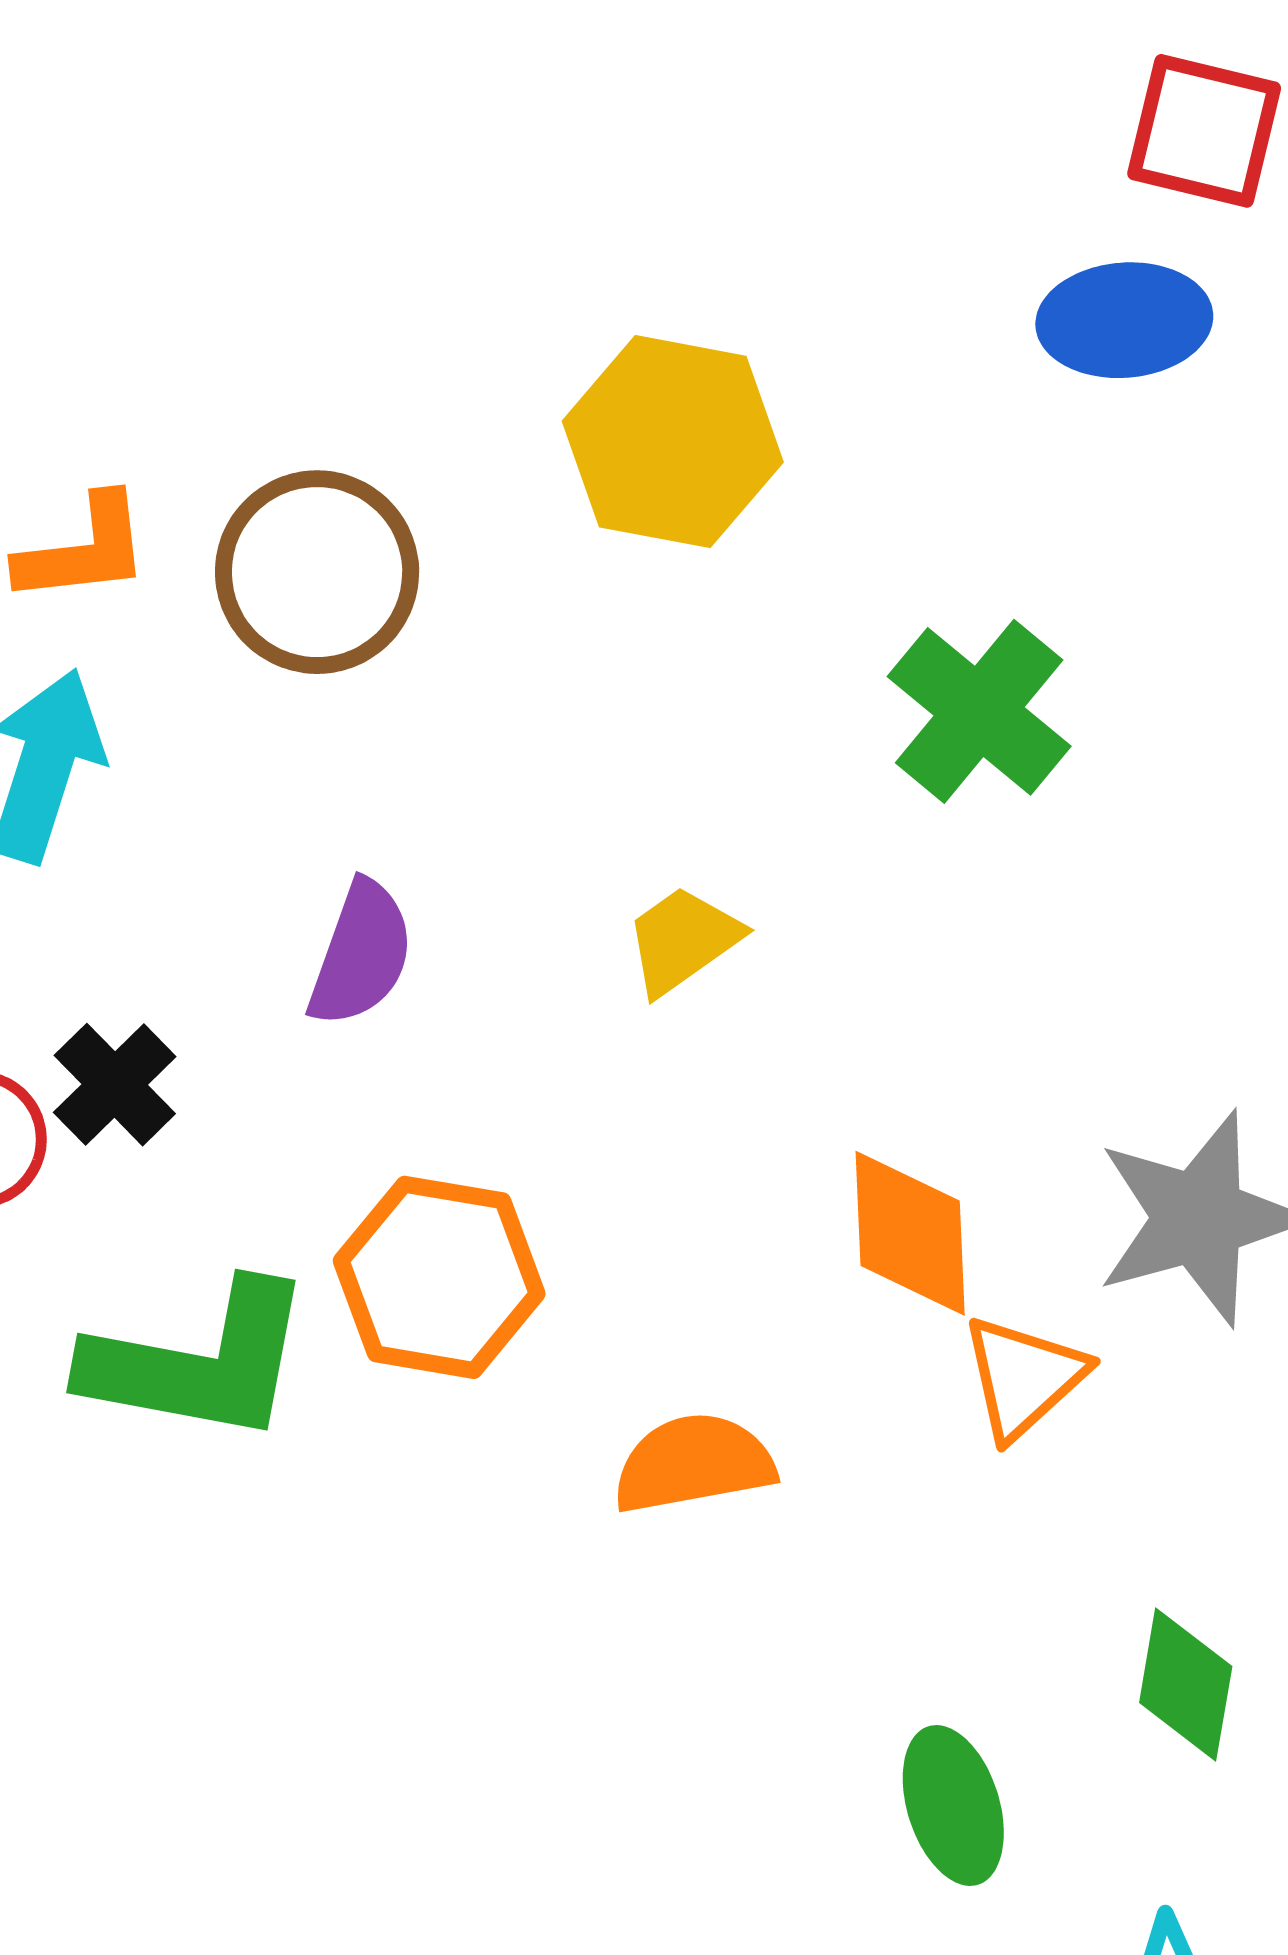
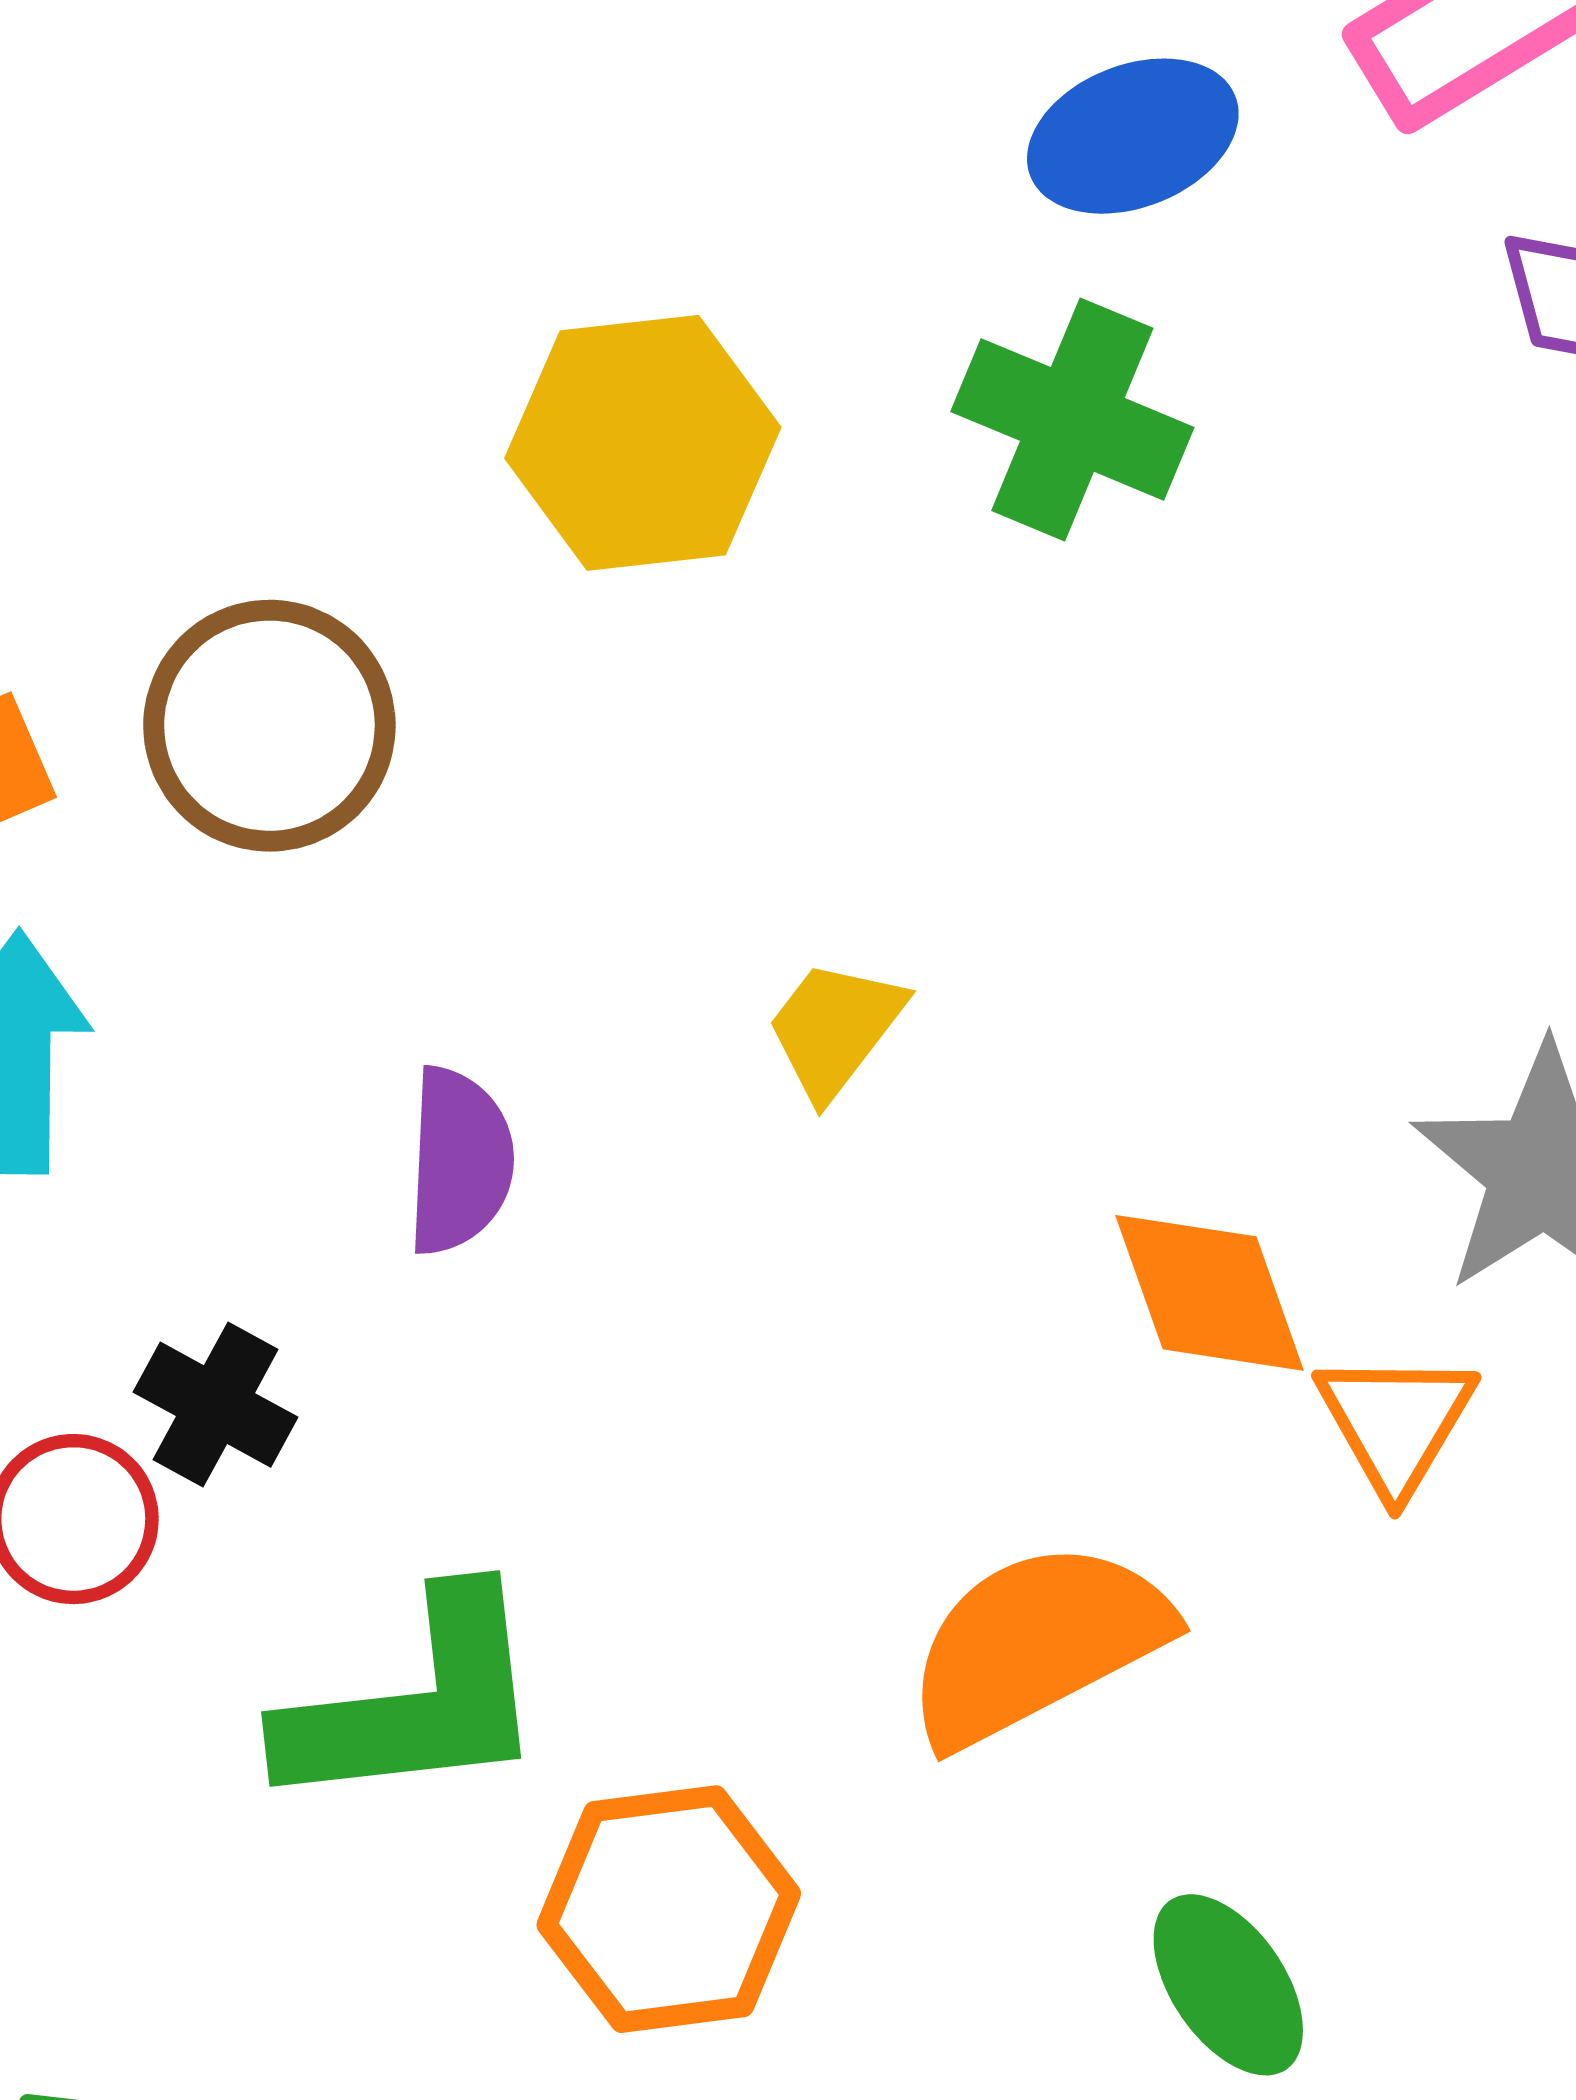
green cross: (979, 711) -> (1072, 419), moved
orange hexagon: (439, 1277) -> (669, 1909), moved
orange semicircle: (694, 1463) -> (1037, 1643), size x1.4
green ellipse: (953, 1805) -> (1228, 1985), moved

